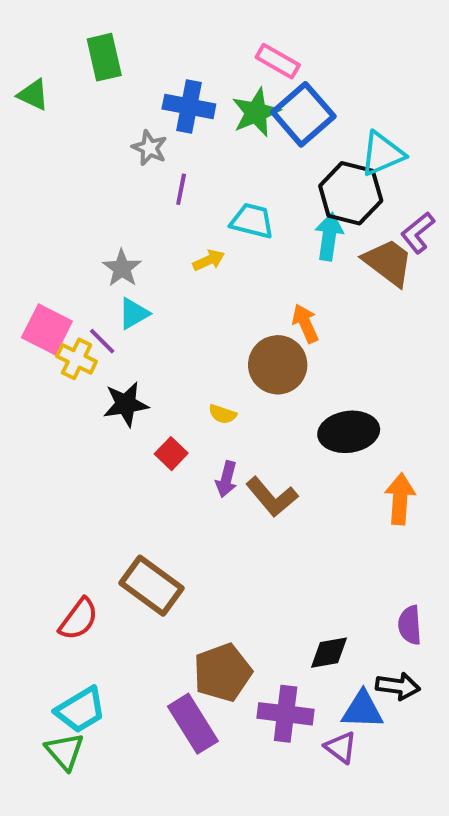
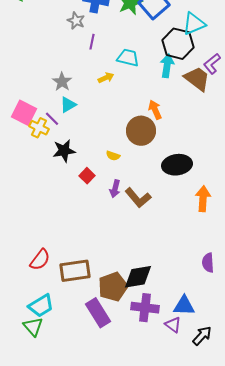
brown rectangle: (151, 586) -> (75, 271), moved, turned -44
black diamond: (329, 653) -> (138, 277), moved, size x1.4
black arrow: (398, 686) -> (202, 336), moved, turned -55

